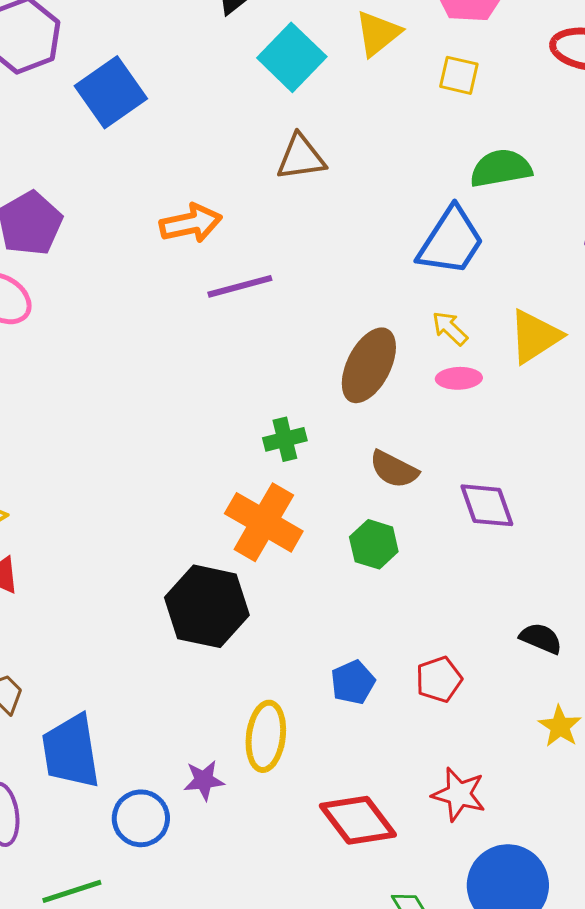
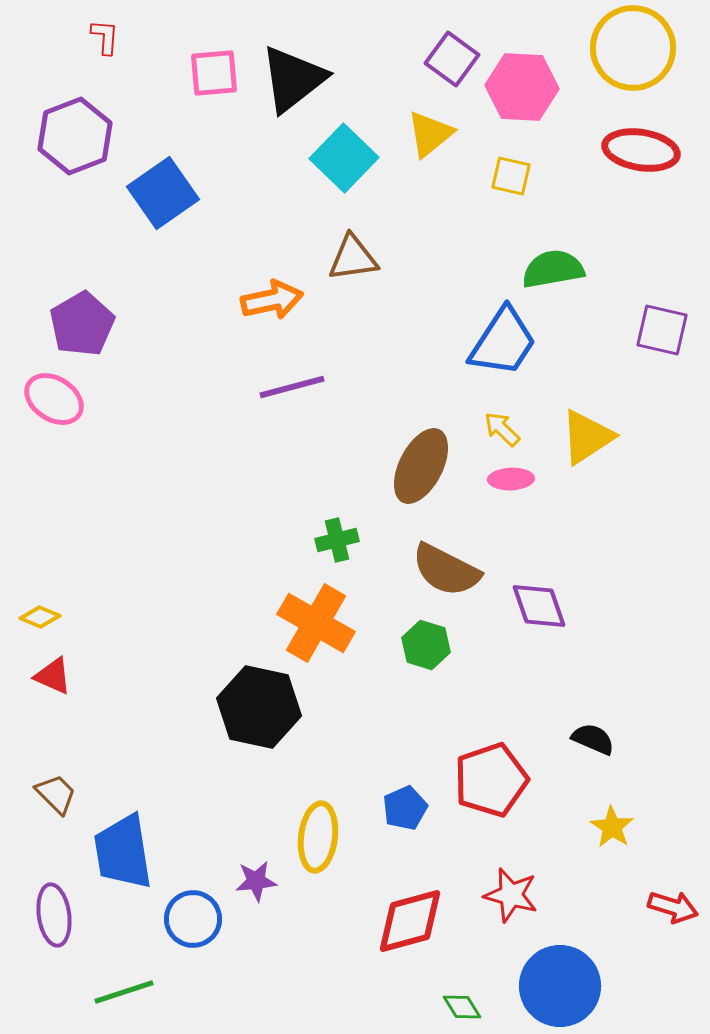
orange arrow: (191, 223) -> (272, 300), moved
brown semicircle: (394, 469) -> (446, 570), size x1.4
red pentagon: (439, 679) -> (491, 780), size x1.6
blue pentagon: (353, 682) -> (405, 808), moved
red diamond: (358, 820) -> (410, 921), turned -68

